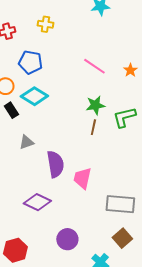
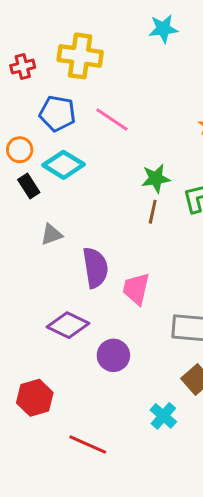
yellow cross: (45, 24) -> (80, 56), size x1.8
pink line: (94, 66) -> (112, 119), moved
purple circle: (67, 239) -> (113, 355), moved

